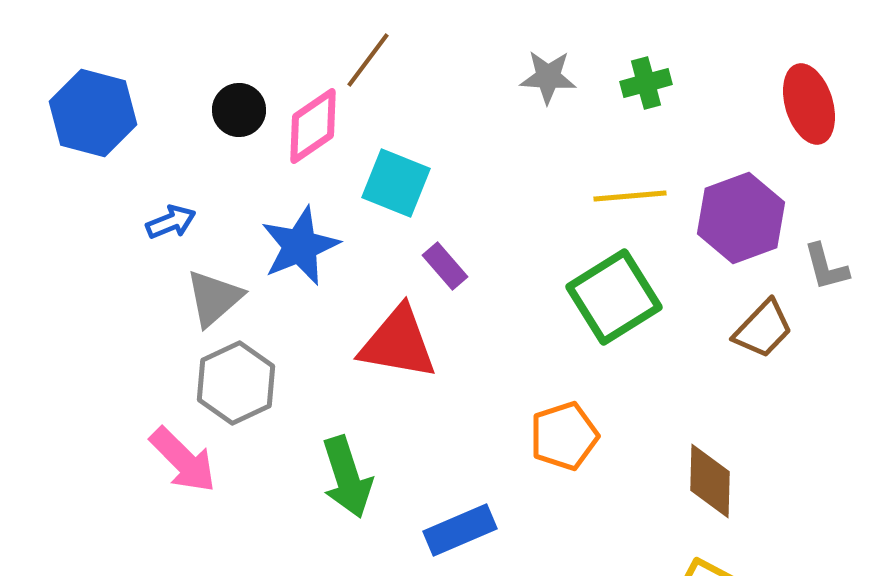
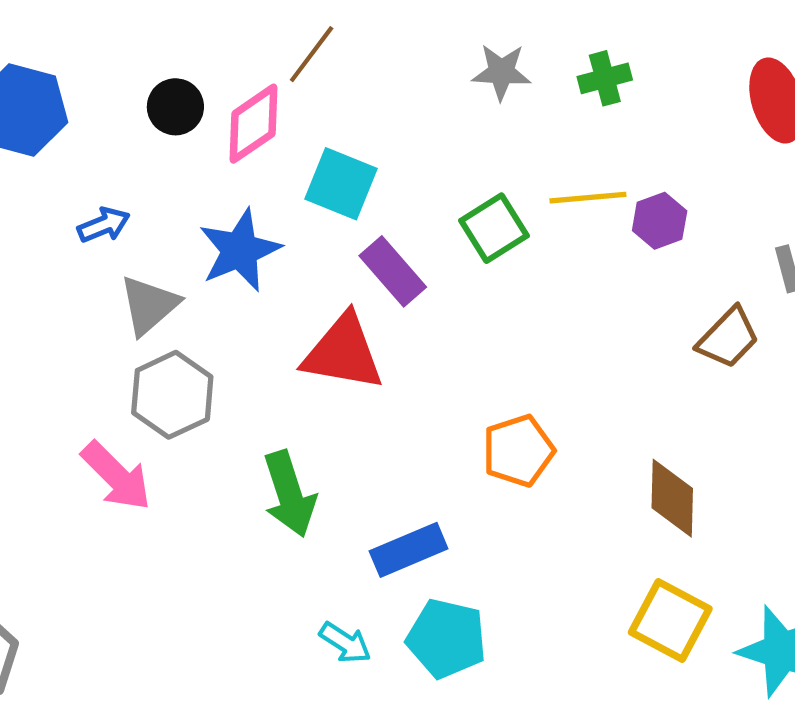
purple hexagon: (741, 218) -> (660, 221), moved, size x0.6
purple rectangle: (445, 266) -> (393, 271), size x1.4
green square: (614, 297) -> (494, 228), moved, size x0.7

